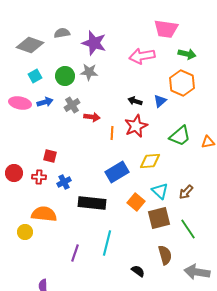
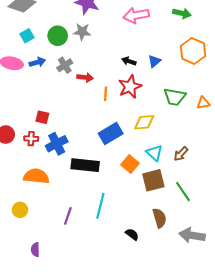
orange hexagon: (182, 83) -> (193, 51), moved
green trapezoid: (180, 136) -> (175, 97), turned 50
blue cross: (64, 182) -> (57, 144), size x1.5
yellow circle: (25, 232) -> (20, 210), moved

